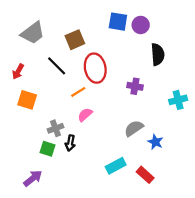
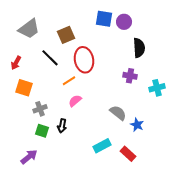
purple cross: (135, 86) -> (130, 76), moved
gray cross: (55, 128) -> (40, 109), moved
gray semicircle: (134, 128) -> (118, 113), turned 72

